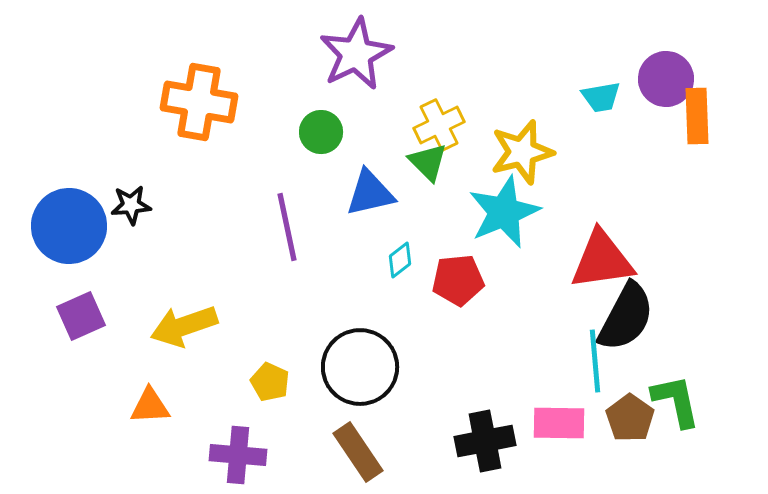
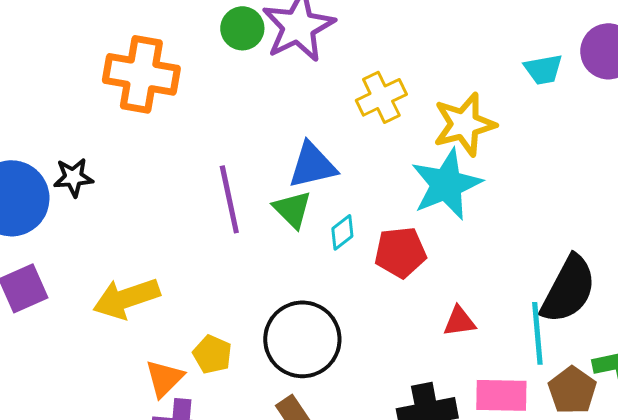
green circle: (321, 132) -> (242, 28), moved
green triangle: (428, 162) -> (292, 209), moved
red triangle: (602, 260) -> (459, 321), moved, size x0.5
orange triangle: (150, 406) -> (164, 378), moved, turned -42

